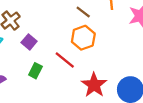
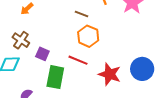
green rectangle: (35, 71) -> (55, 77), size x1.6

